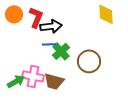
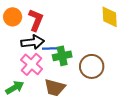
black arrow: (51, 26) -> (33, 42), moved
green cross: (61, 51) -> (62, 56), turned 30
pink cross: (33, 76) -> (32, 64), moved, turned 30

